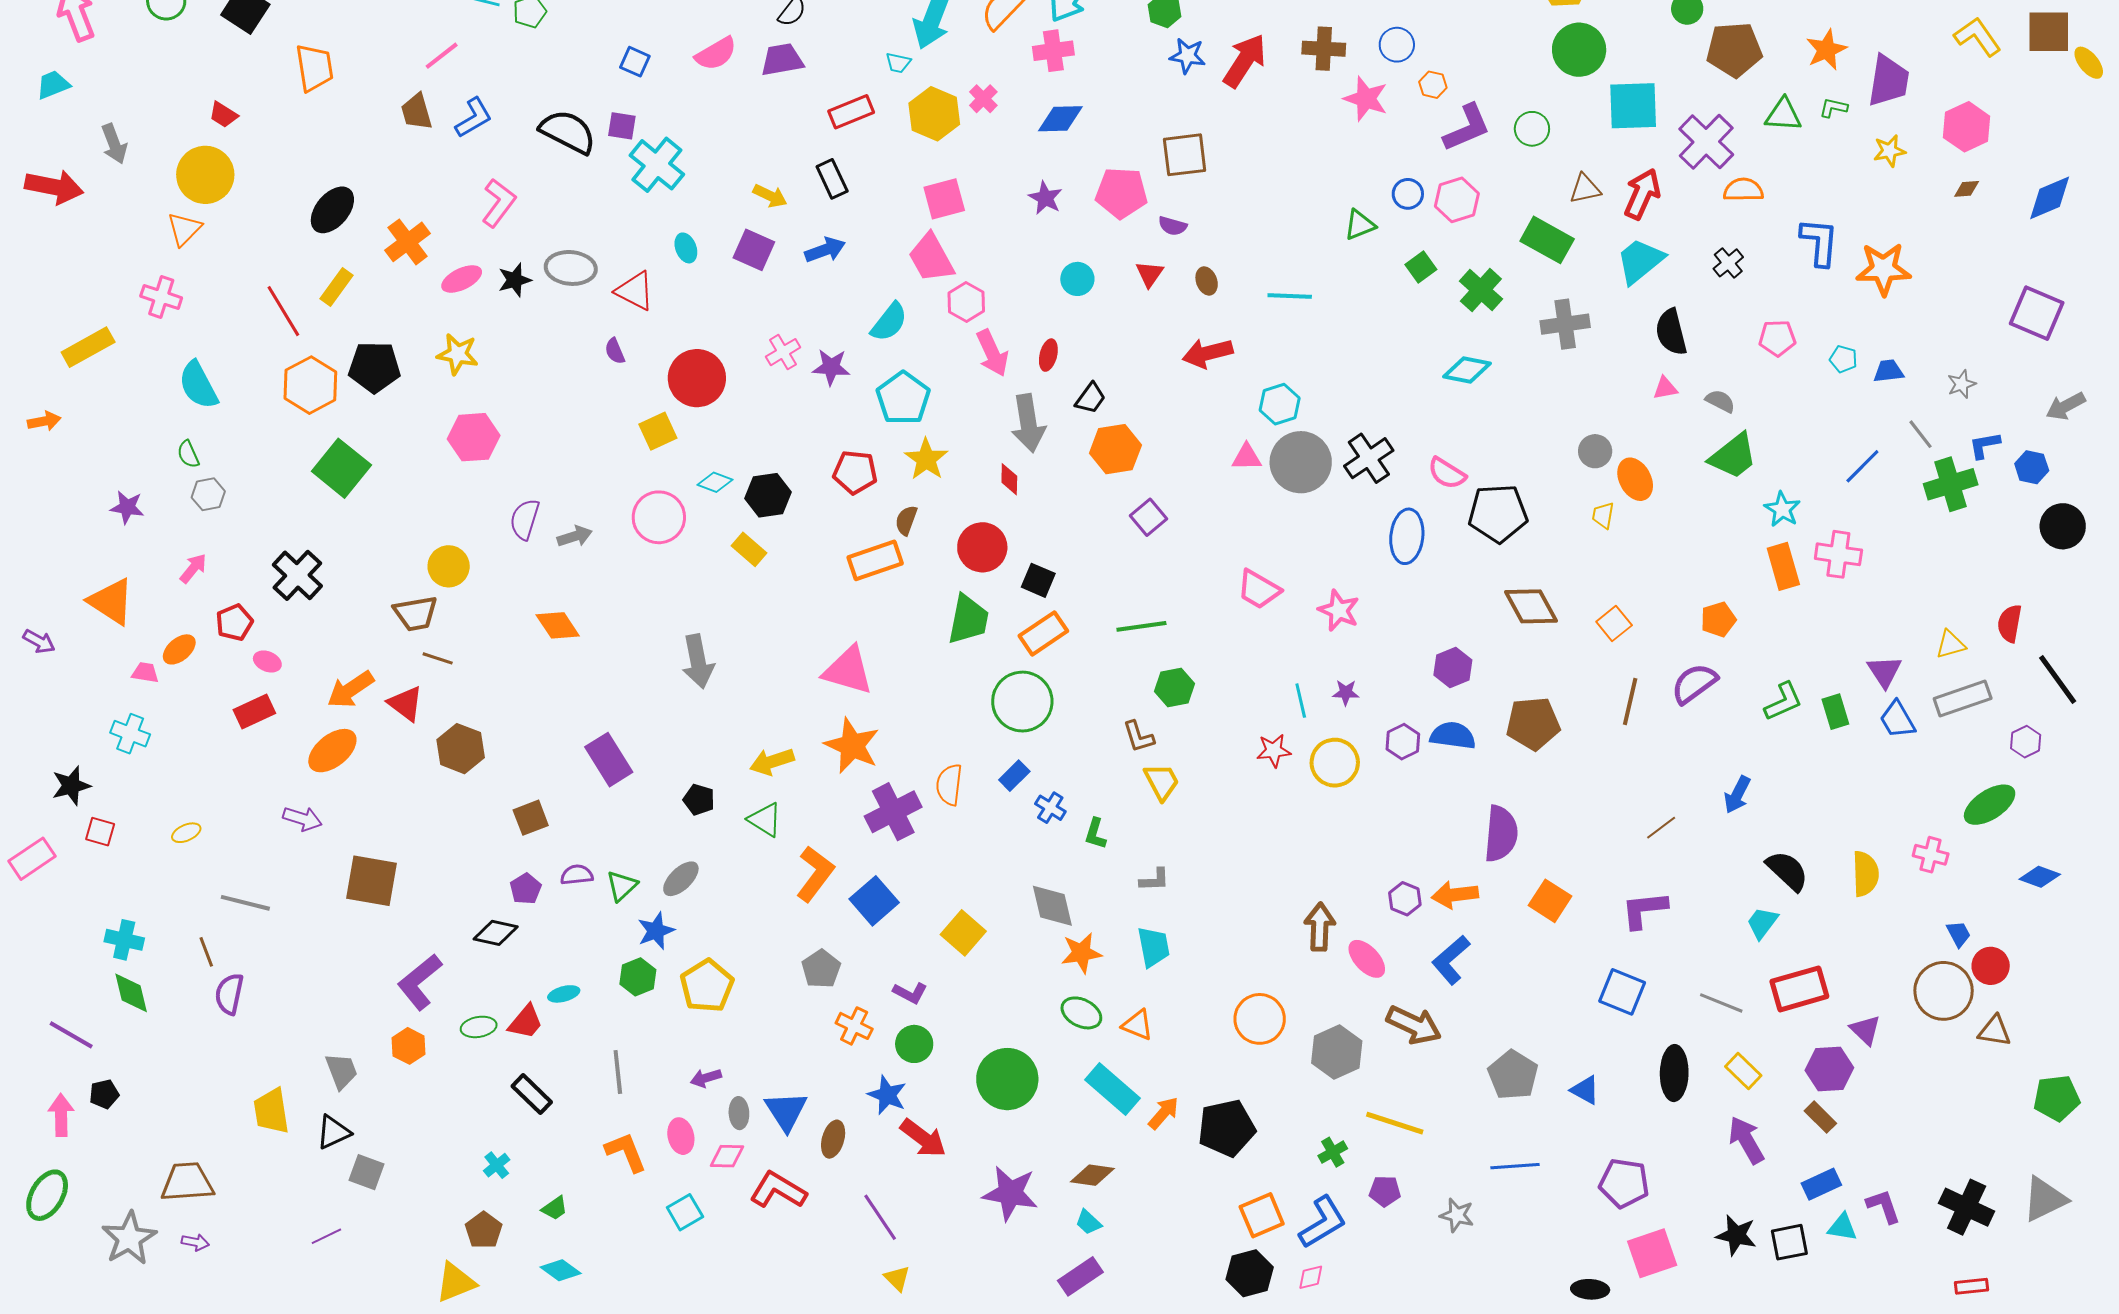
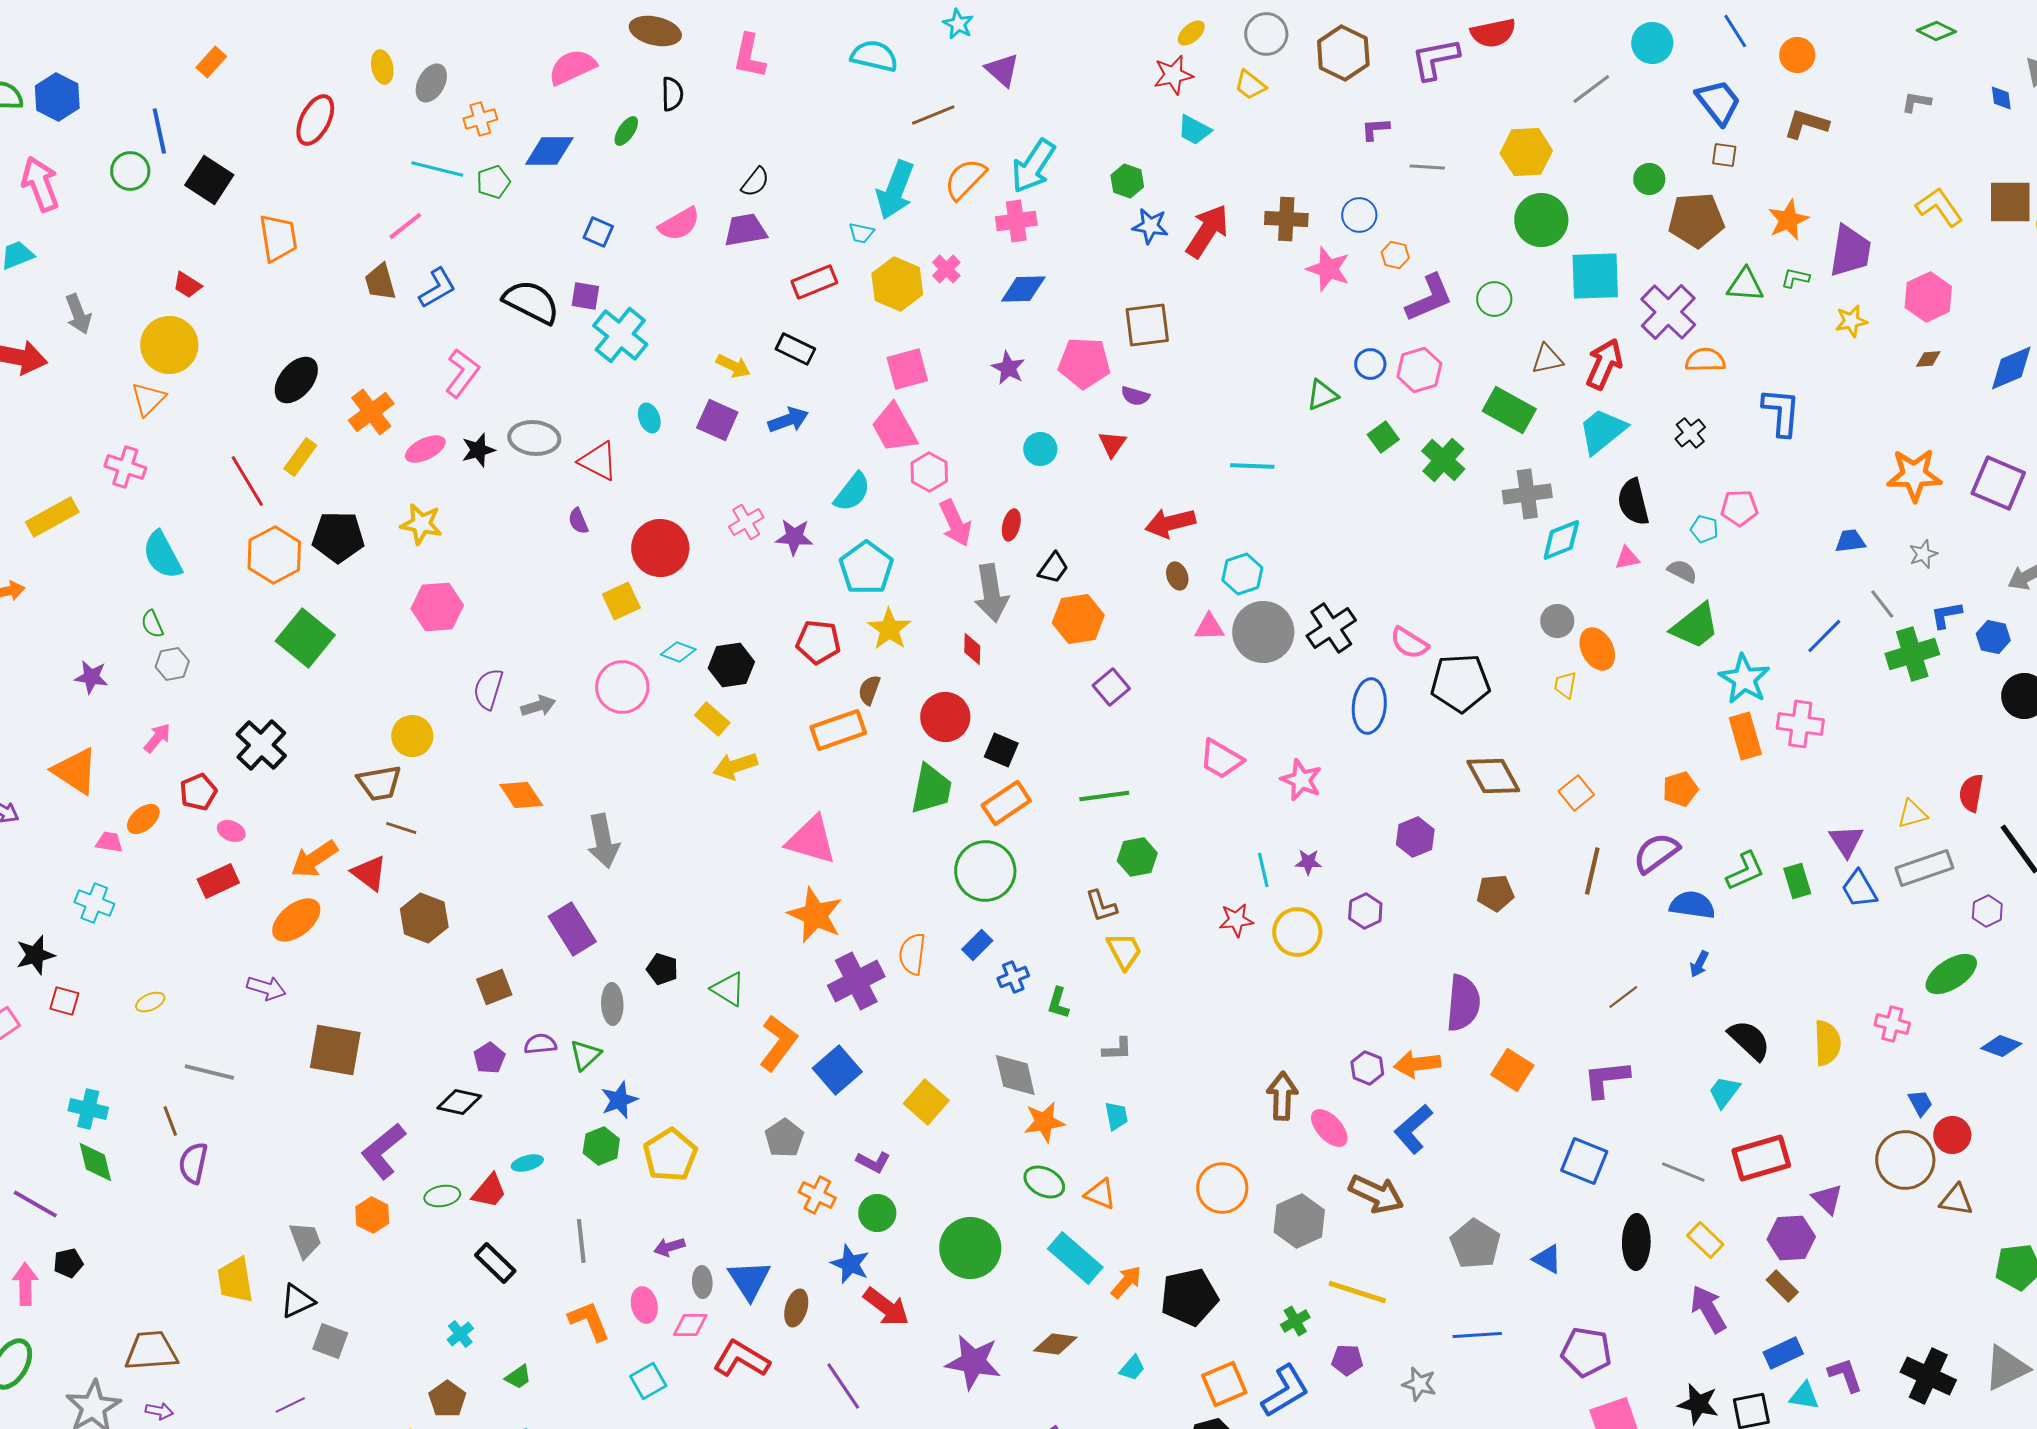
black rectangle: (832, 179) -> (795, 349), turned -39
orange star: (1883, 269) -> (1914, 475), moved
brown ellipse: (1207, 281) -> (1177, 576), moved
cyan pentagon: (1843, 359) -> (1704, 529), moved
cyan diamond: (1467, 370) -> (1561, 540), moved, turned -33
cyan star: (1782, 509) -> (1744, 679), size x1.4
gray arrow: (698, 661) -> (603, 841), moved
brown pentagon: (1533, 724) -> (1495, 893), size x0.7
blue semicircle: (1453, 736) -> (1692, 905), moved
yellow arrow: (772, 762) -> (735, 766), moved
blue arrow: (1737, 795) -> (1699, 964), size x0.7
blue cross: (1050, 808) -> (1013, 977), turned 36
gray ellipse: (681, 879) -> (612, 1004), moved, turned -48
cyan trapezoid: (1154, 947) -> (1116, 1116), size x0.7
cyan trapezoid: (1088, 1222) -> (1132, 1368), moved, turned -92

